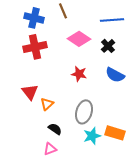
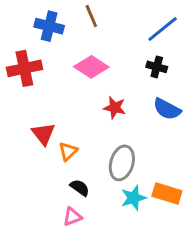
blue line: (112, 20) -> (163, 29), turned -35
pink diamond: (79, 39) -> (91, 67), moved
black cross: (108, 46) -> (157, 67), turned -32
red cross: (35, 47) -> (24, 68), moved

